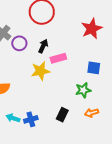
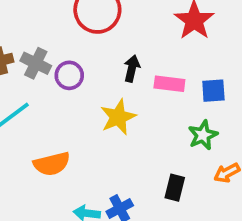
black arrow: (43, 46) -> (132, 68), moved
pink rectangle: (58, 58) -> (169, 84), moved, turned 35

